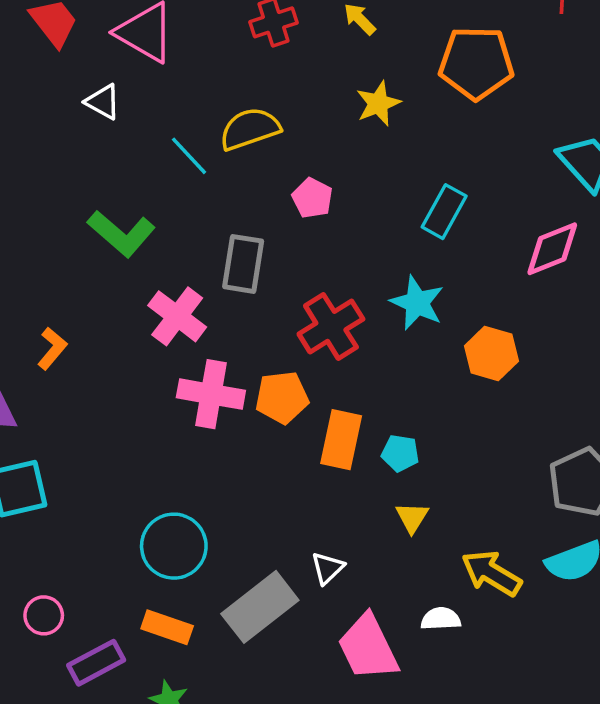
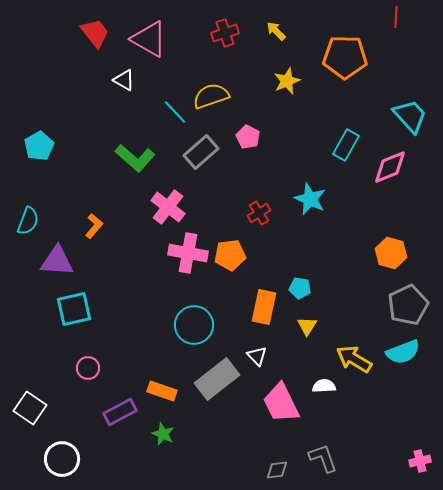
cyan rectangle: (444, 212) -> (346, 145), moved
gray rectangle: (243, 264) -> (201, 152), moved, turned 40
red cross: (331, 326) -> (259, 213), size x0.6
orange hexagon: (491, 354) -> (391, 253), moved
orange rectangle: (341, 440) -> (264, 307), moved
cyan circle: (174, 546) -> (194, 325), moved
white triangle: (328, 568) -> (257, 356), turned -30
pink circle: (44, 615) -> (88, 368), moved

